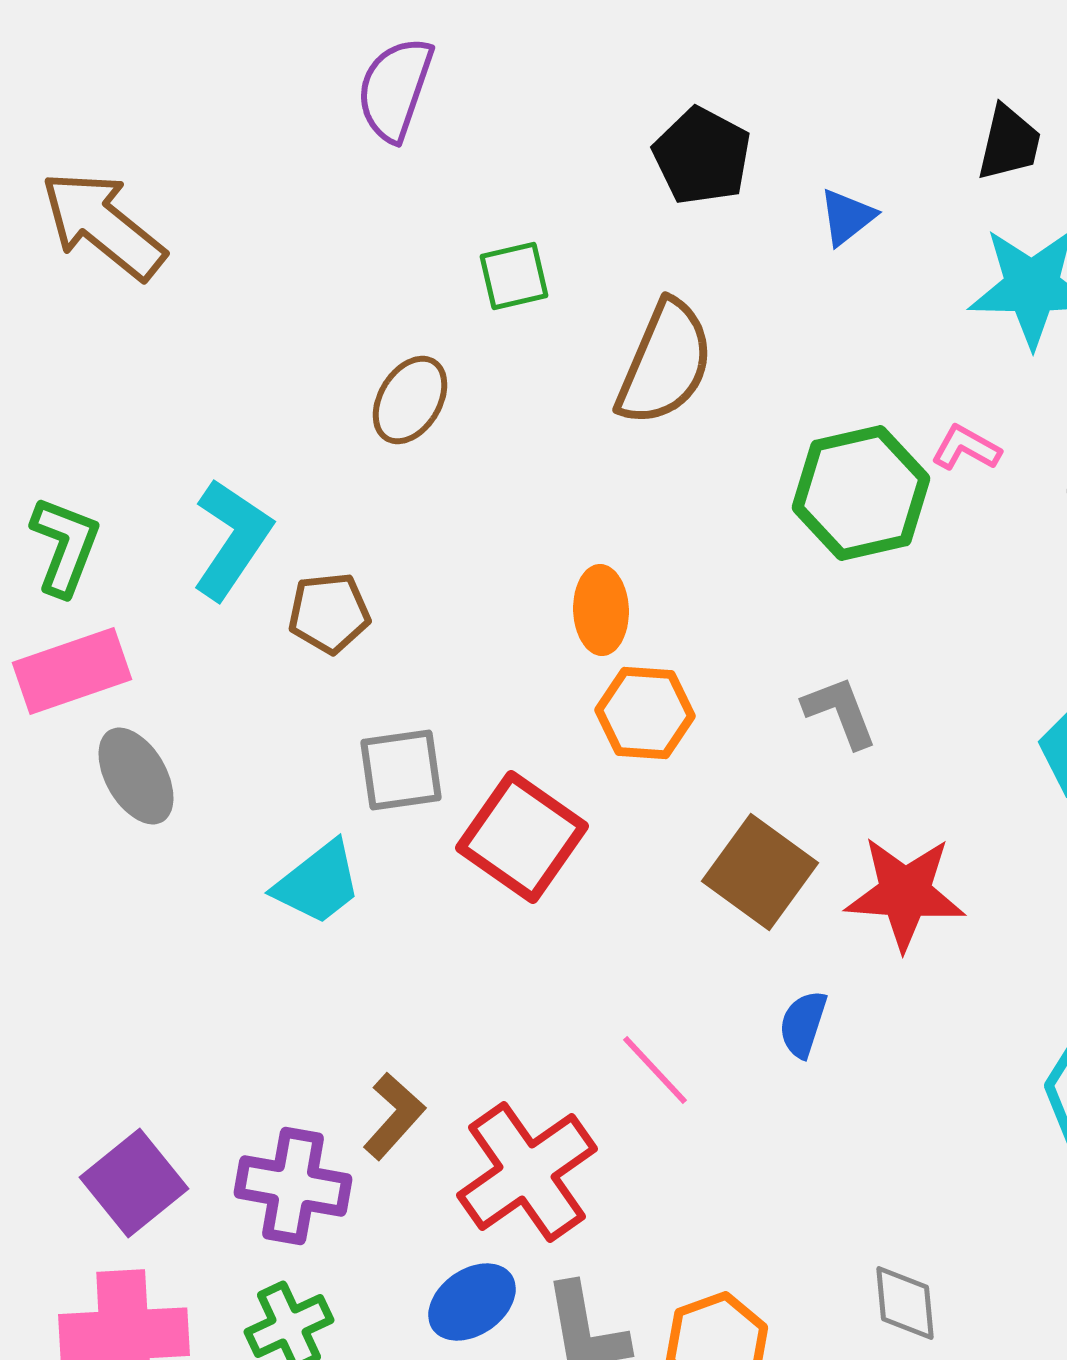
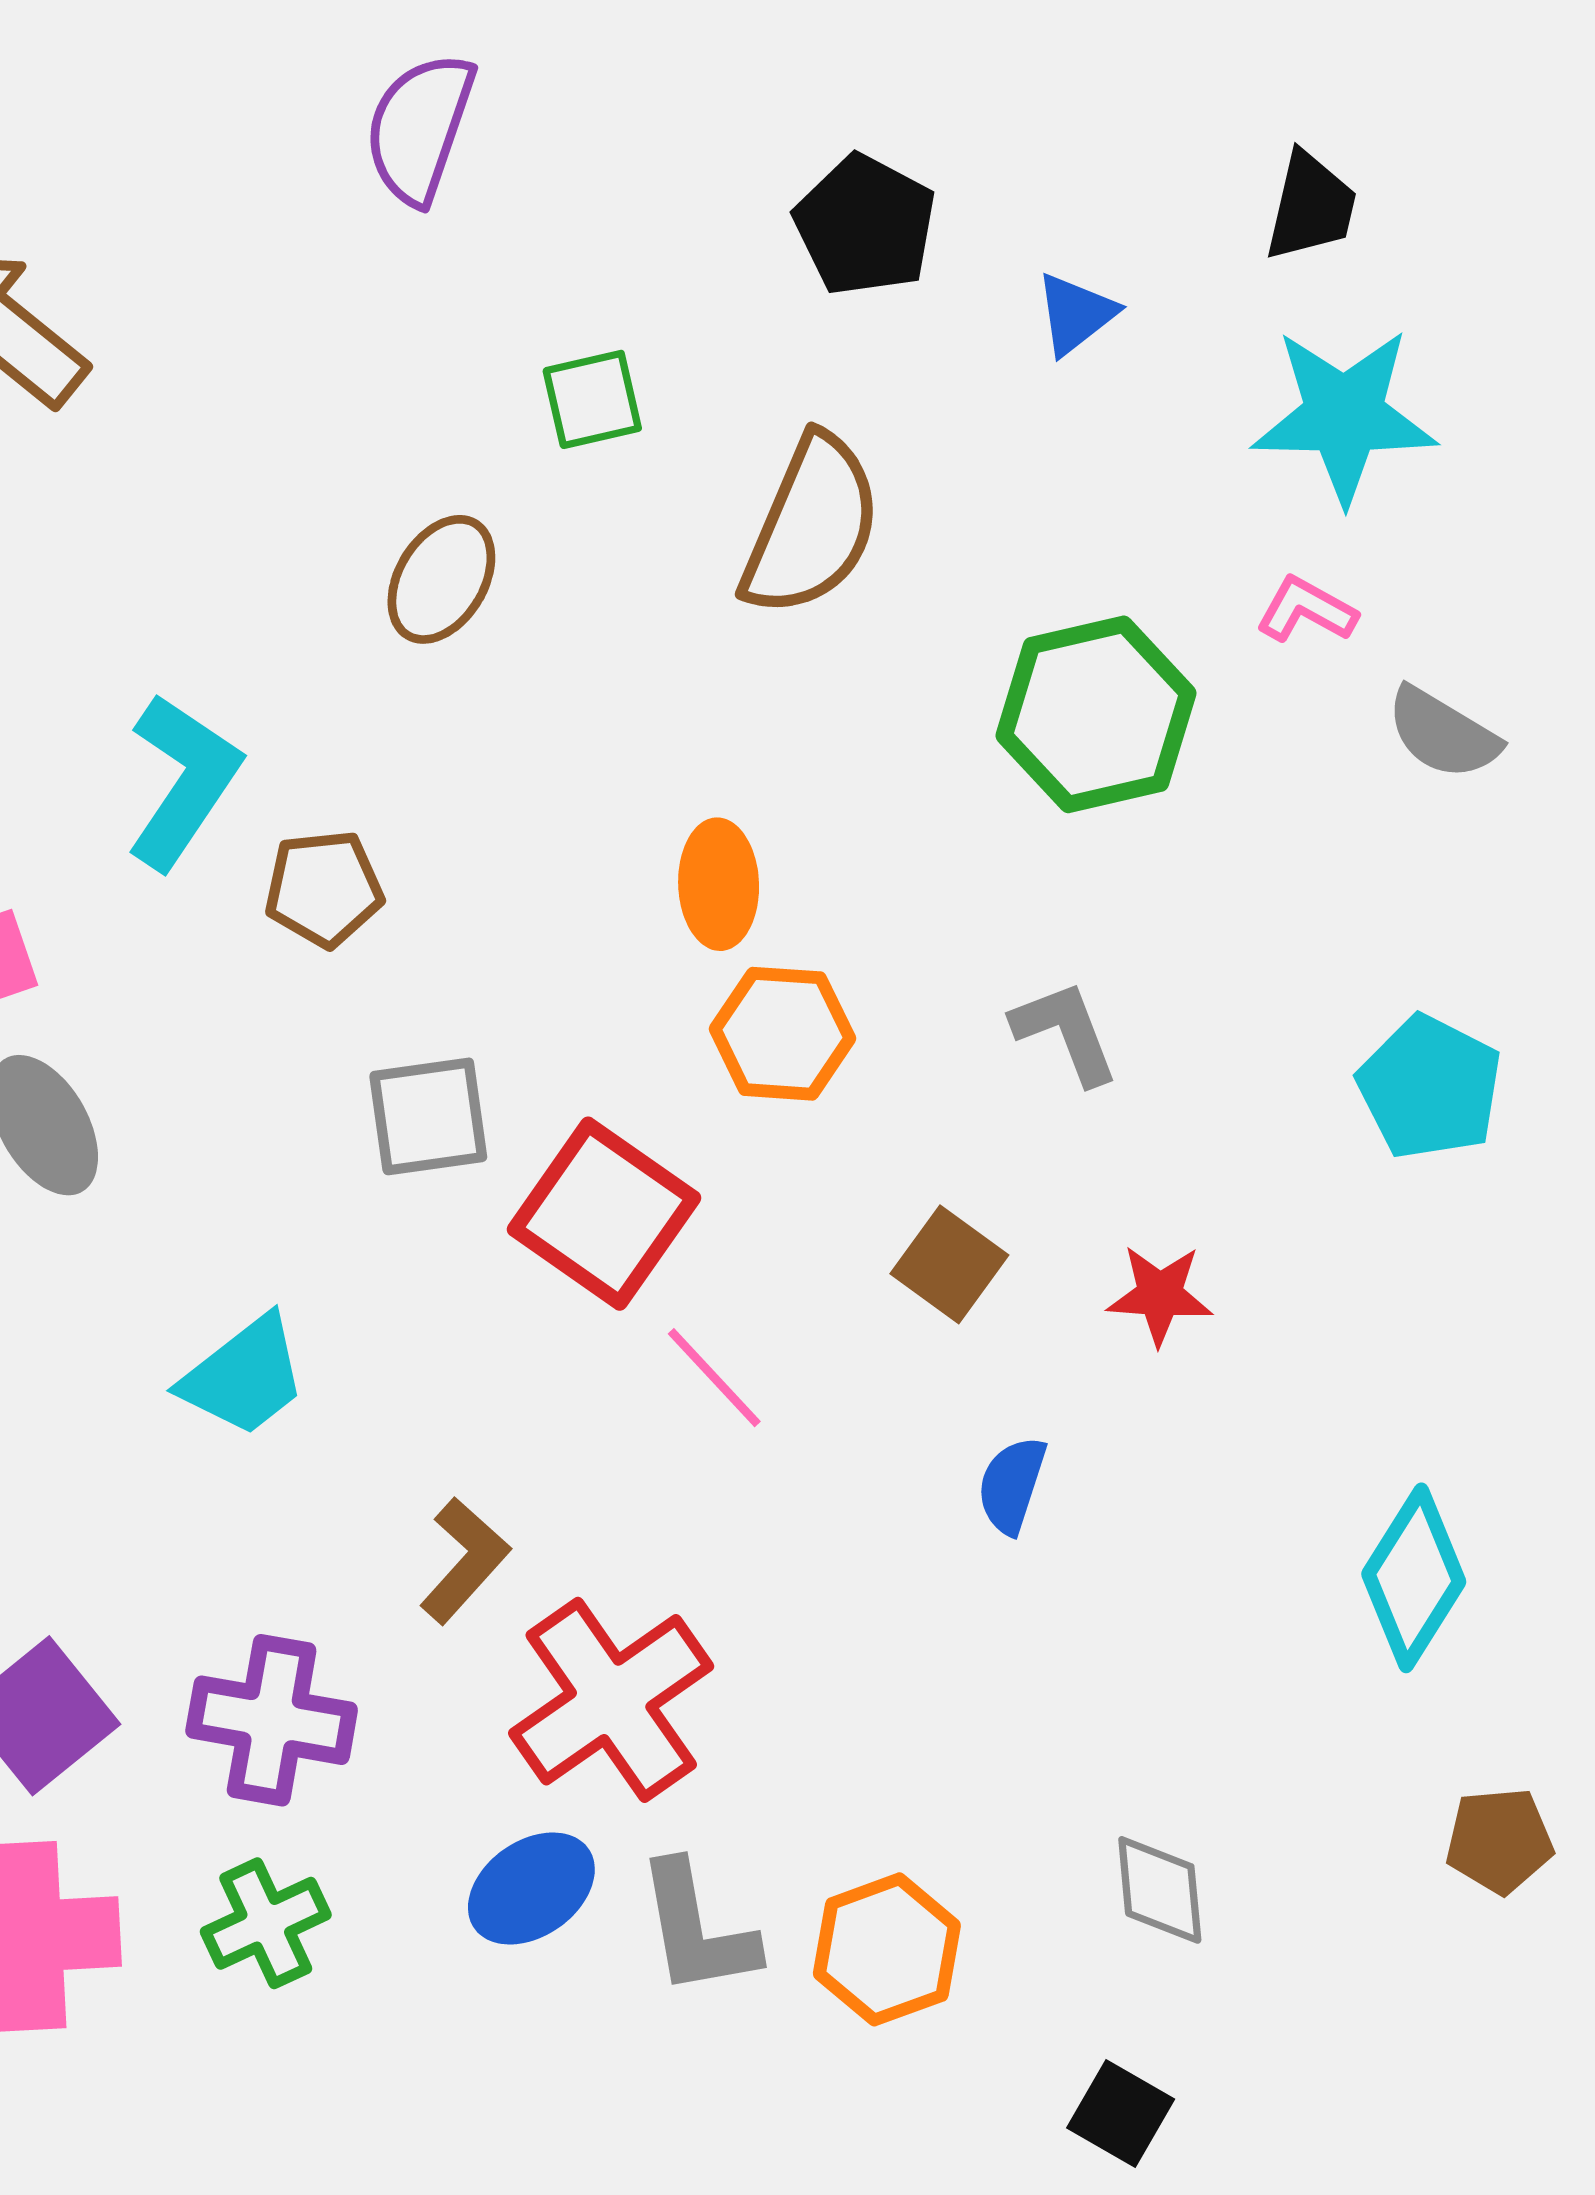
pink L-shape: (966, 448) -> (1306, 610), moved
brown square: (760, 872) -> (949, 1264), size x0.7
cyan trapezoid: (318, 883) -> (244, 1376), moved
red star: (905, 893) -> (1160, 1295), size x0.6
pink line: (655, 1070) -> (714, 1378), moved
brown L-shape: (394, 1116) -> (465, 1561), moved

